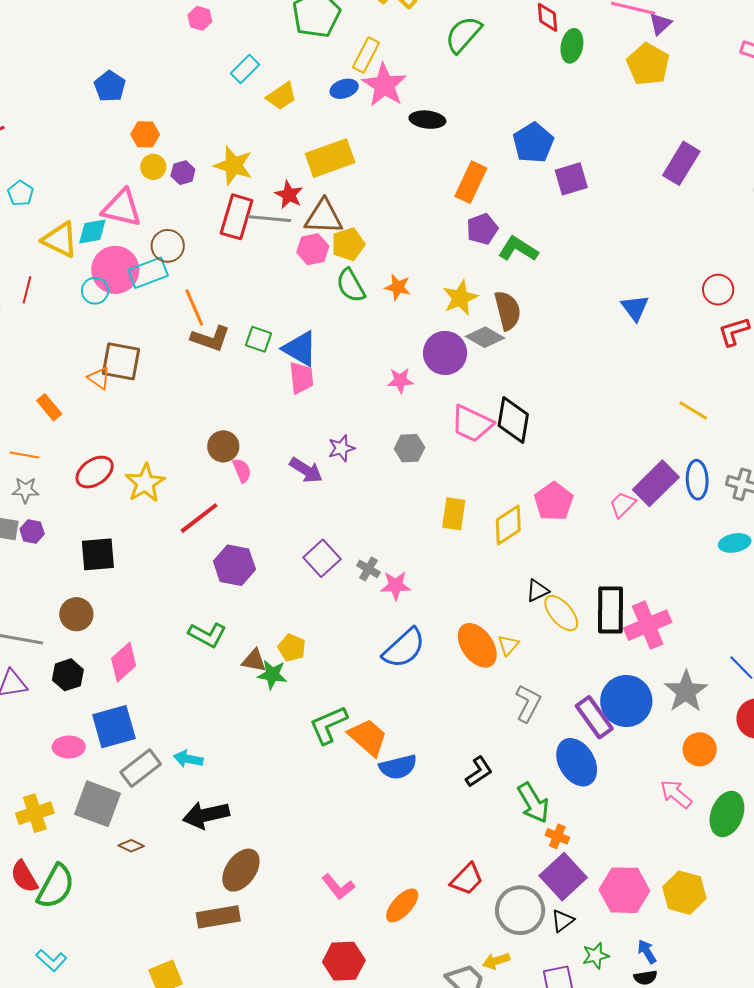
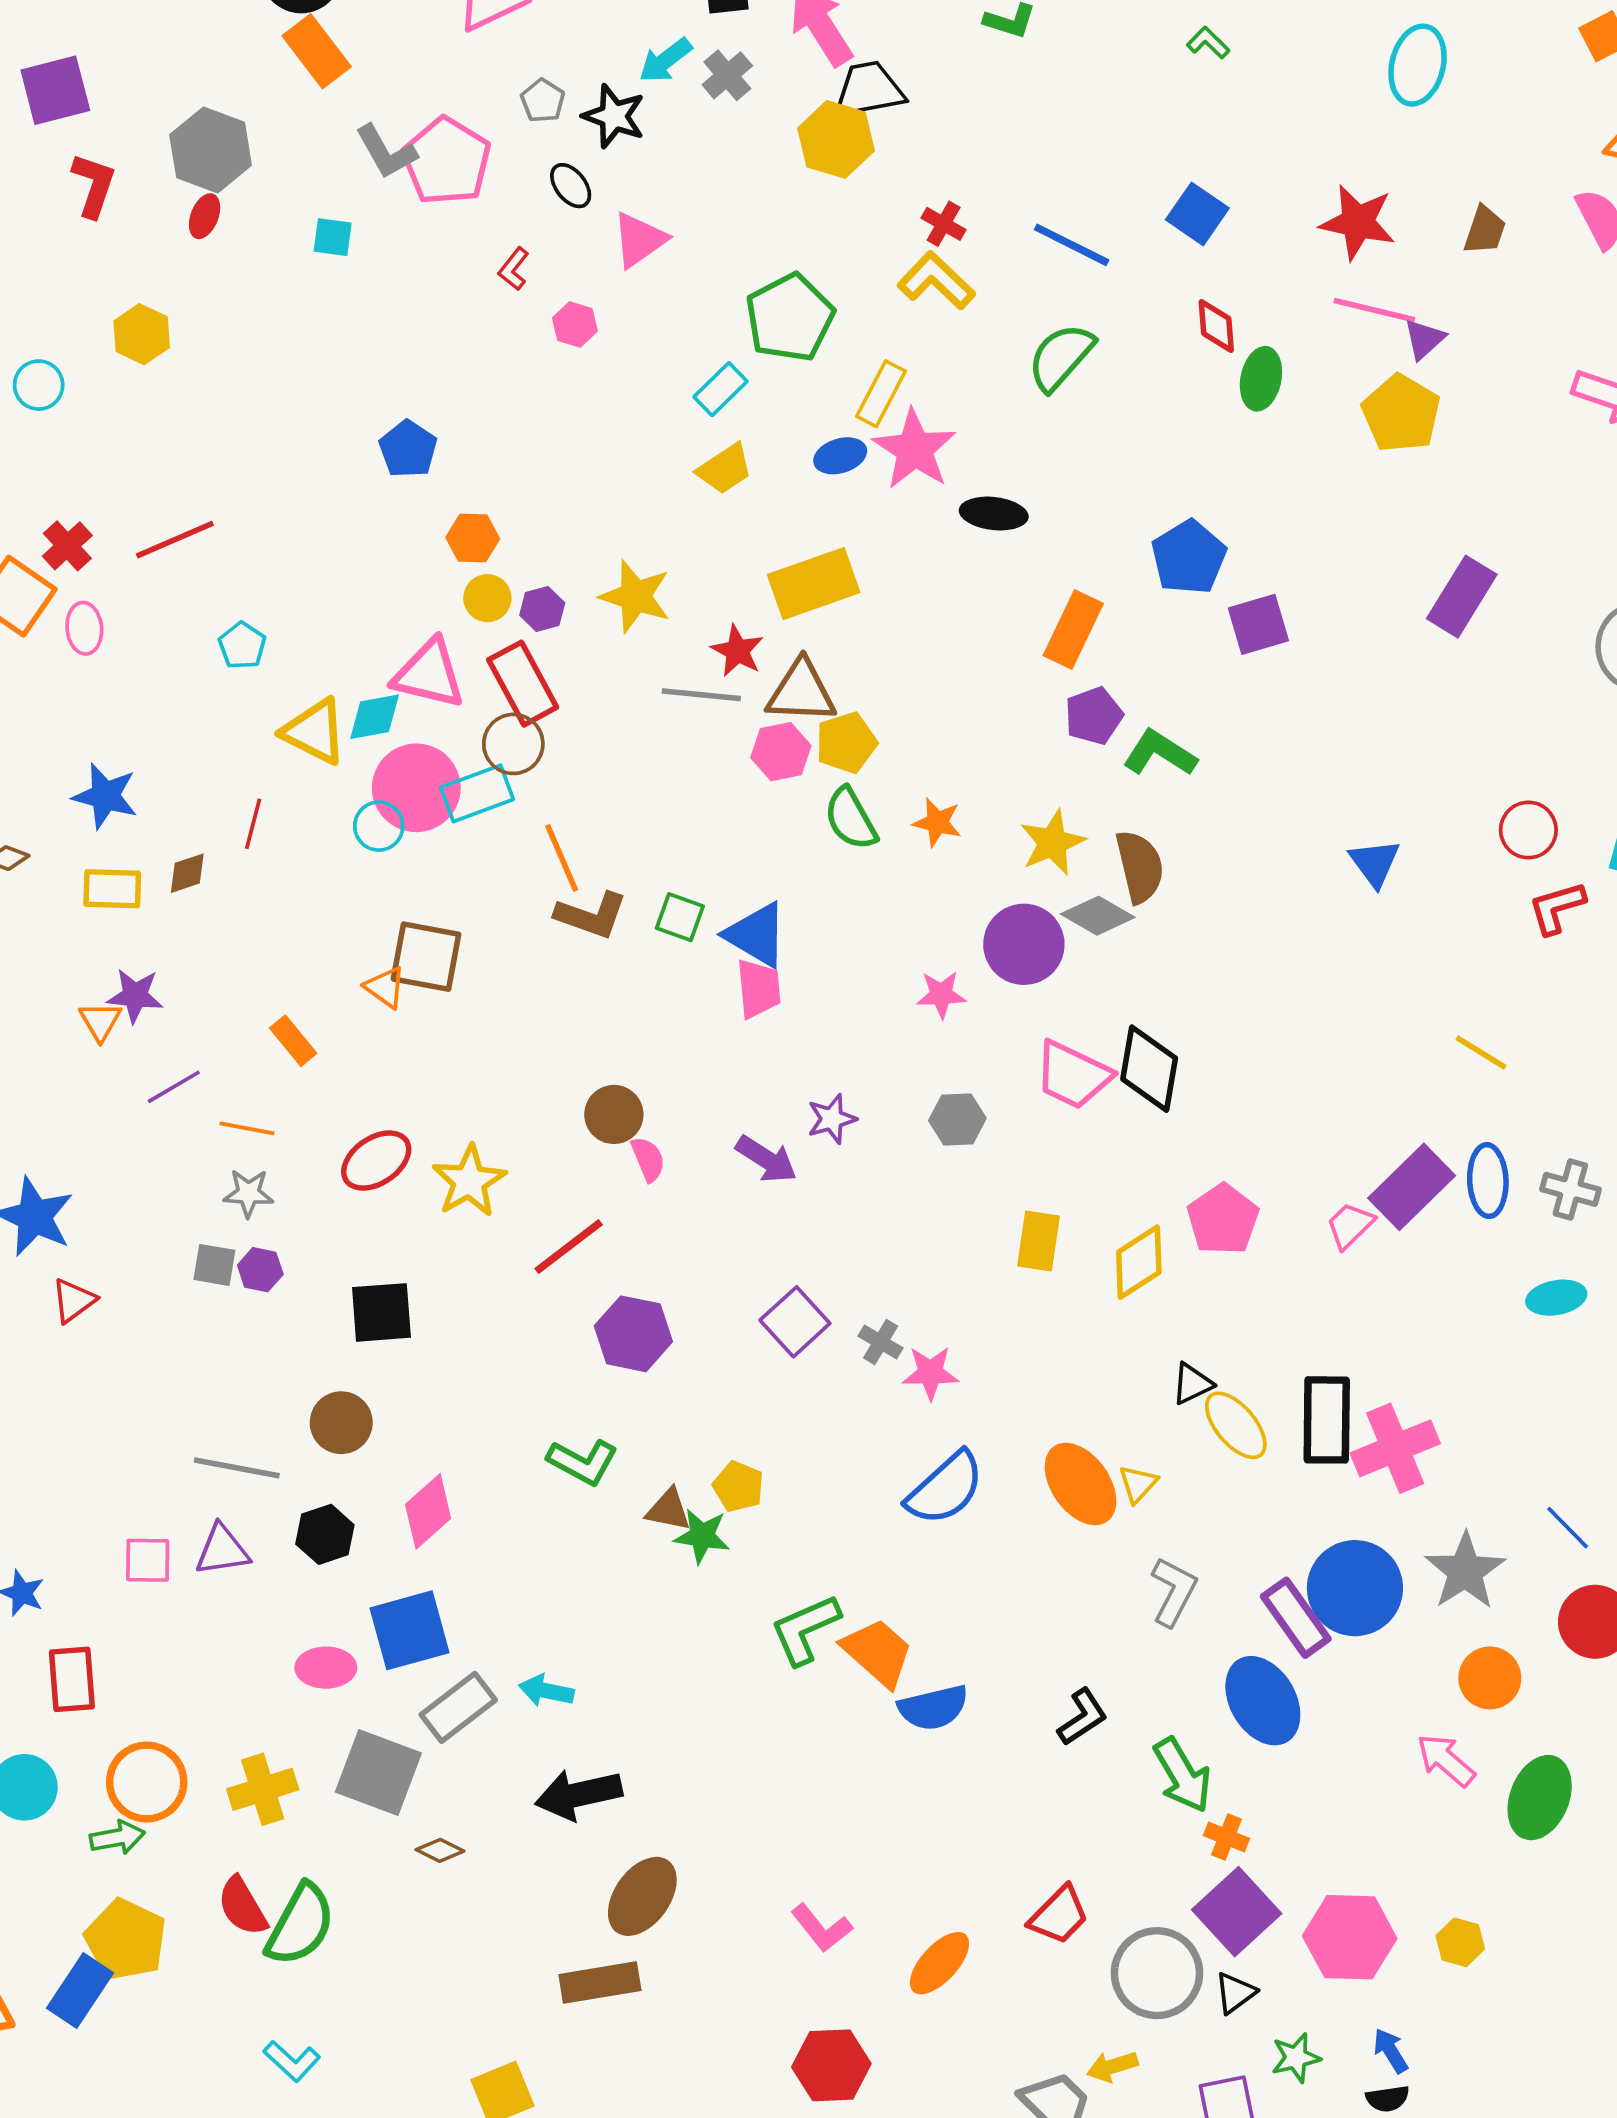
cyan rectangle: (245, 69) -> (721, 389), moved
red rectangle: (237, 217) -> (523, 684), moved, turned -45
yellow hexagon: (684, 893) -> (1460, 1942), size x0.6

